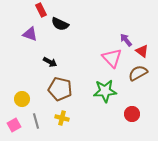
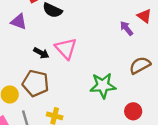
red triangle: (142, 51) -> (144, 16), moved
pink triangle: (112, 58) -> (66, 48), moved
brown pentagon: (60, 89) -> (36, 83), moved

